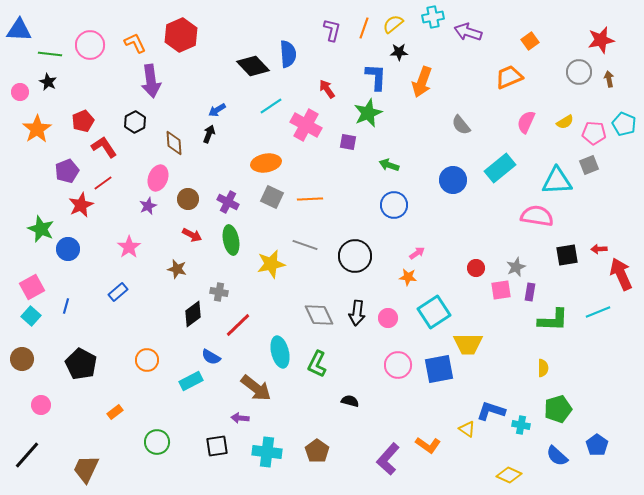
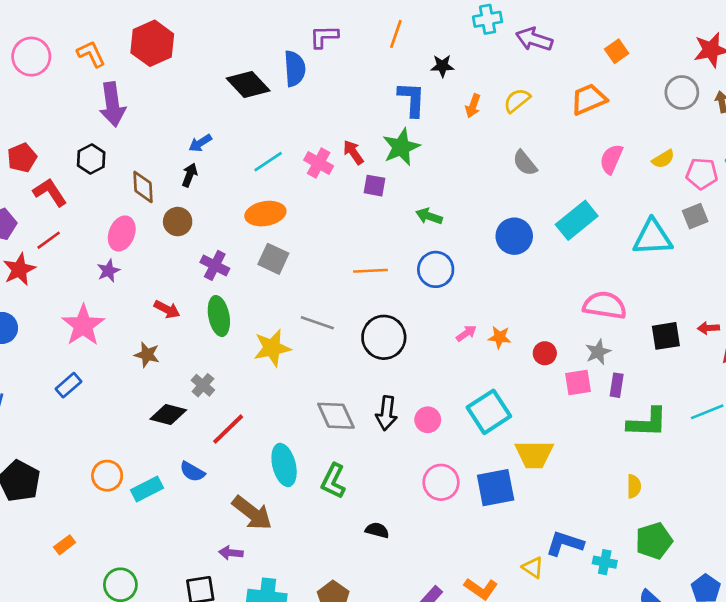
yellow semicircle: (393, 24) -> (517, 100), moved
purple L-shape: (332, 30) -> (324, 37), moved, turned -105
orange arrow: (422, 82) -> (473, 106), size x0.6
red arrow: (327, 89) -> (353, 152), moved
cyan line: (271, 106) -> (268, 162), moved
pink cross: (306, 125) -> (319, 163), size x0.7
brown circle: (188, 199) -> (178, 222), moved
orange line: (310, 199) -> (371, 271), moved
pink semicircle: (537, 216) -> (605, 305), moved
pink star: (129, 247) -> (83, 325), size x1.4
orange star: (408, 277) -> (500, 337), moved
gray cross: (219, 292) -> (203, 385), turned 30
black diamond: (193, 314) -> (168, 414), turned 52
cyan rectangle: (191, 381) -> (147, 489), moved

